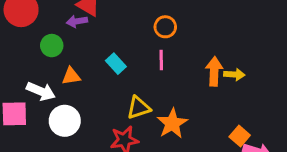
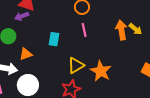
cyan rectangle: (116, 64) -> (54, 39), turned 64
yellow arrow: (234, 74) -> (135, 29), turned 48

